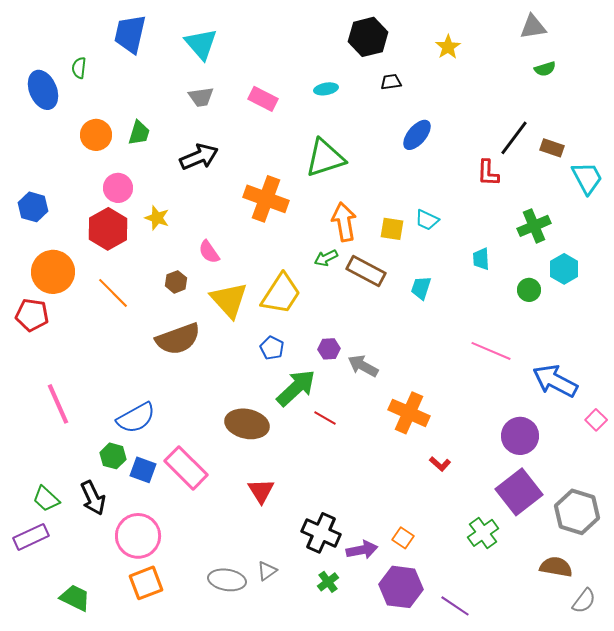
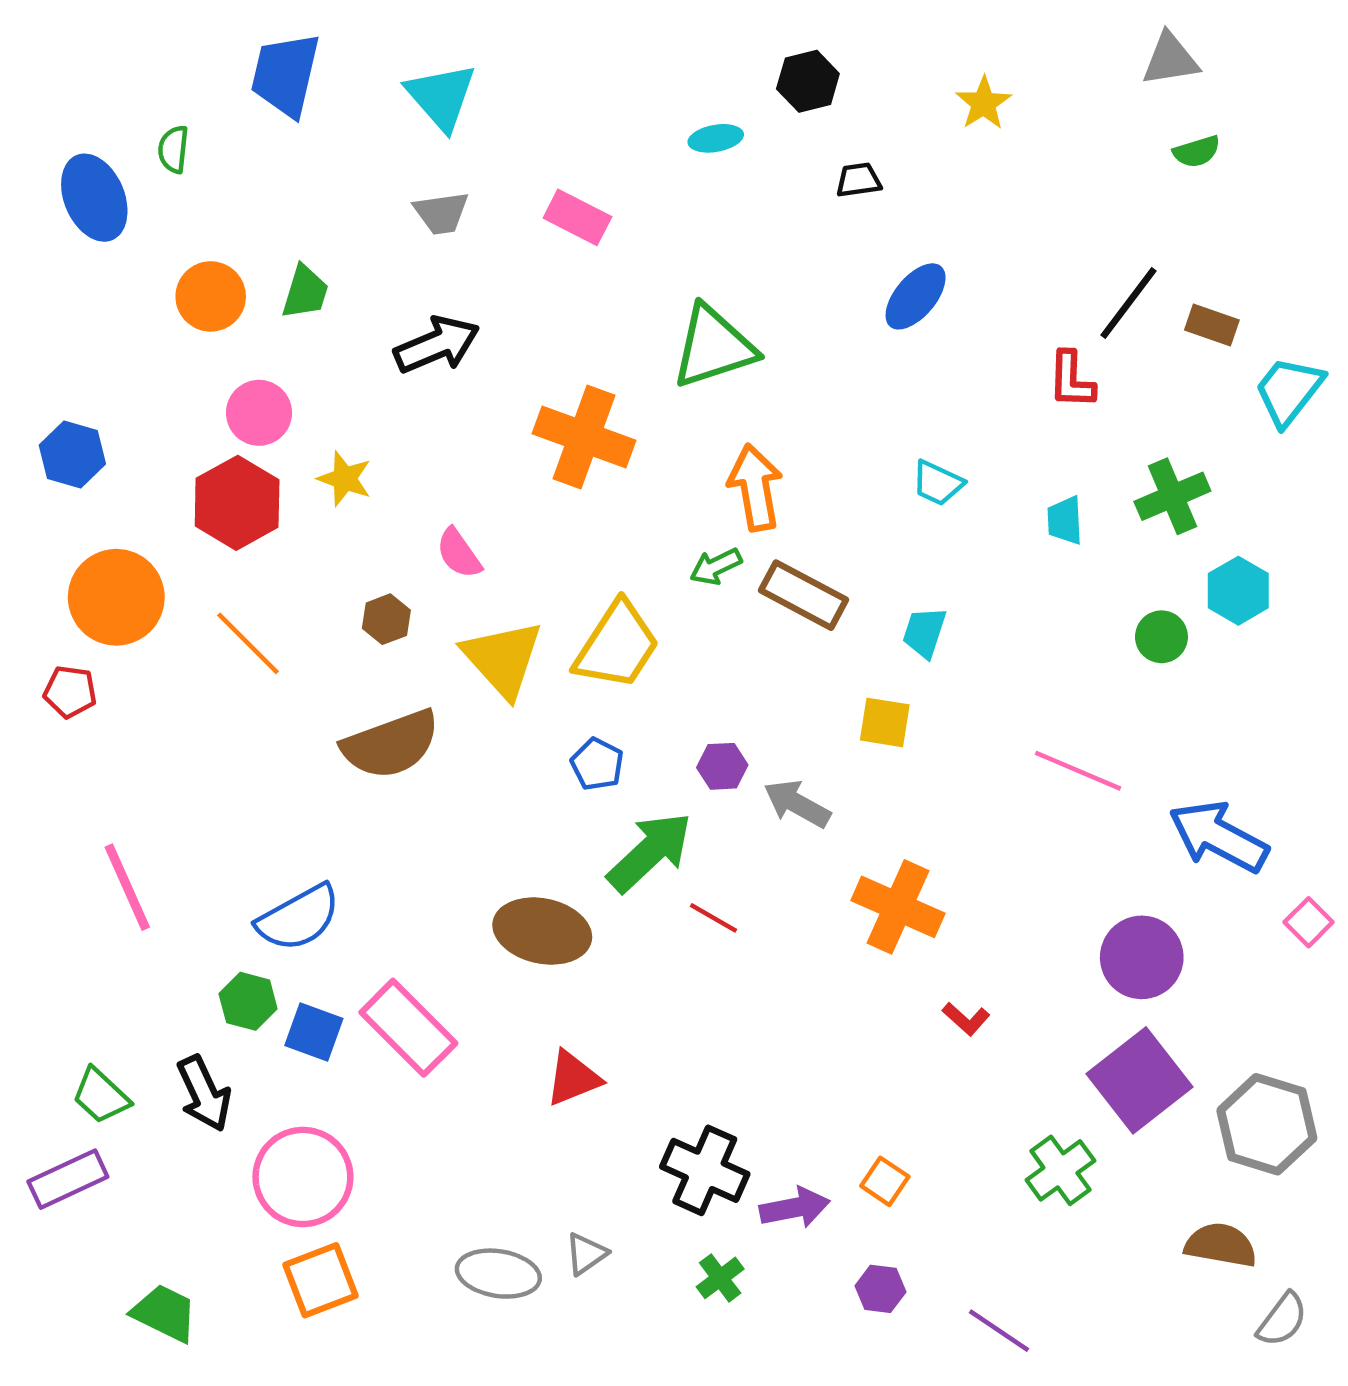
black hexagon: (368, 37) -> (808, 81), size x0.7
cyan ellipse: (326, 89) -> (716, 138), moved
cyan trapezoid: (587, 178) -> (1289, 391), turned -114
yellow square: (392, 229) -> (885, 722), moved
cyan trapezoid: (481, 259) -> (1065, 520), moved
red pentagon: (32, 315) -> (70, 692), size x0.7
red triangle: (261, 491) -> (573, 1078), turned 40
purple hexagon: (401, 587) -> (880, 1289), size x0.5

